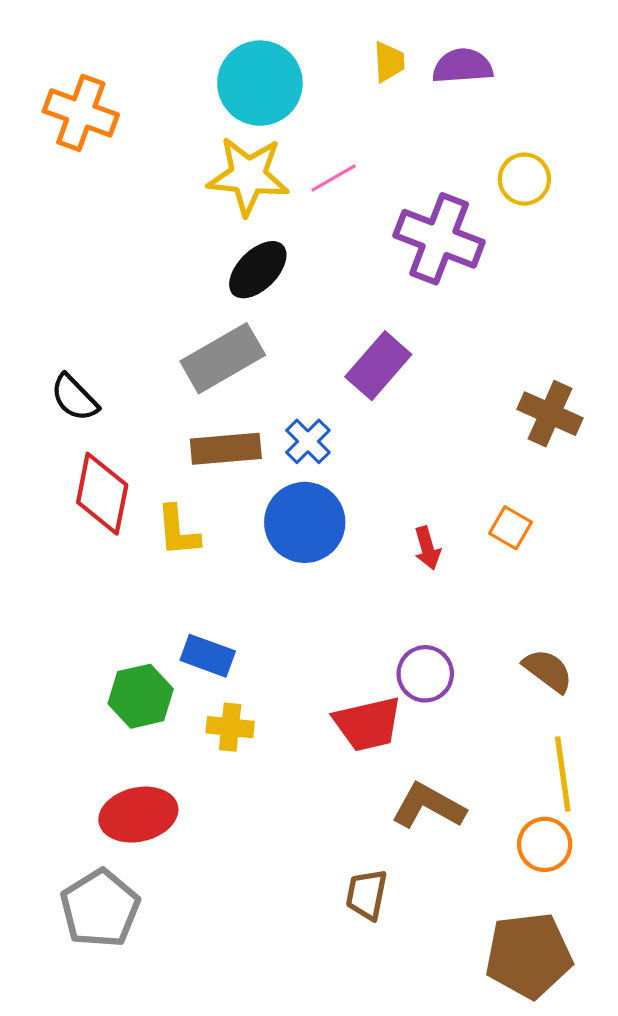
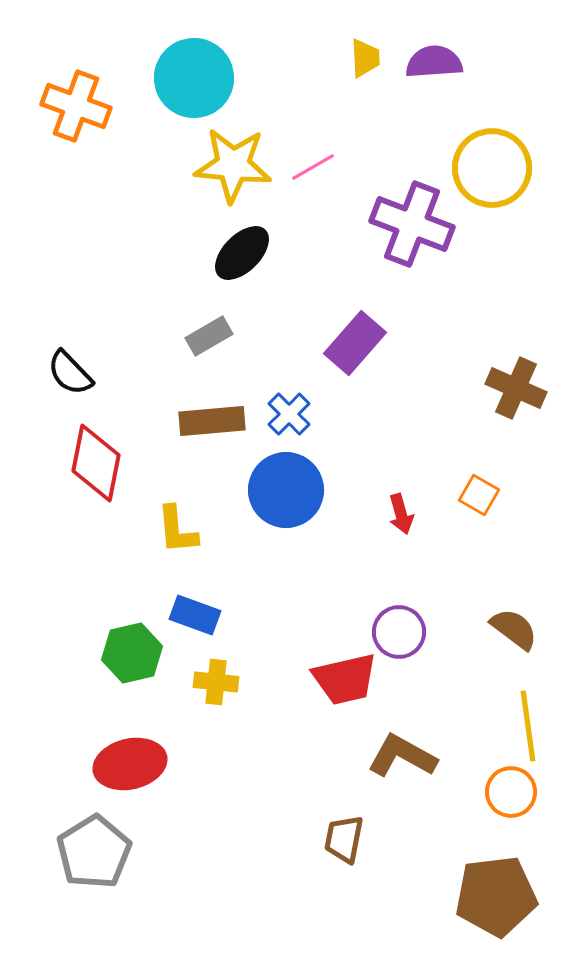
cyan circle: (260, 83) -> (194, 78), moved
yellow circle: (524, 179) -> (492, 168), size x1.6
gray rectangle: (223, 358) -> (209, 336), size x0.6
yellow L-shape: (178, 531) -> (177, 530), moved

